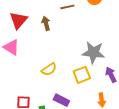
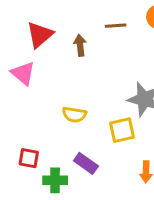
yellow semicircle: (49, 69) -> (74, 115), turned 35

